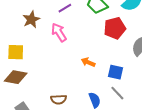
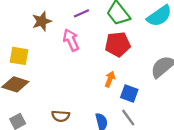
red pentagon: (115, 28) -> (118, 44), moved
orange arrow: (88, 62) -> (110, 79), moved, turned 80

